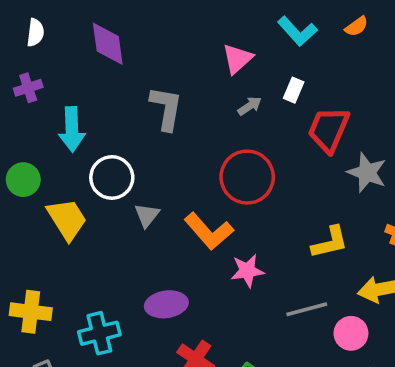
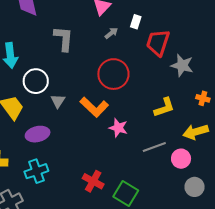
pink star: (247, 271) -> (118, 128), turned 30
purple ellipse: (166, 304) -> (38, 134), moved

